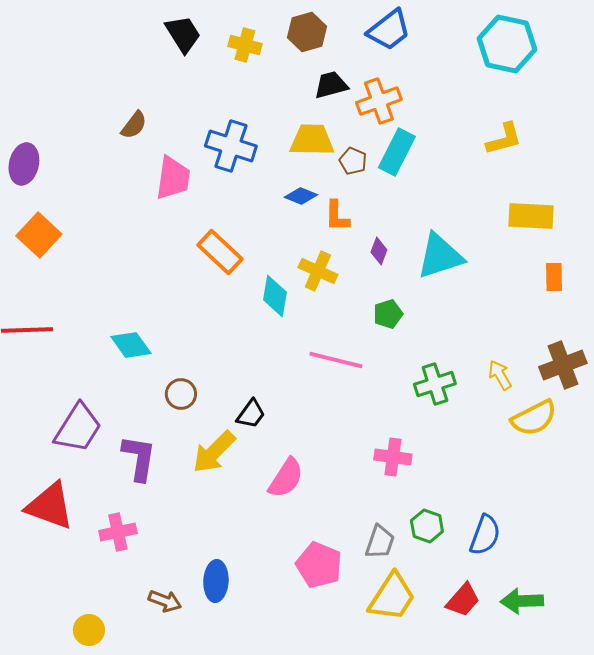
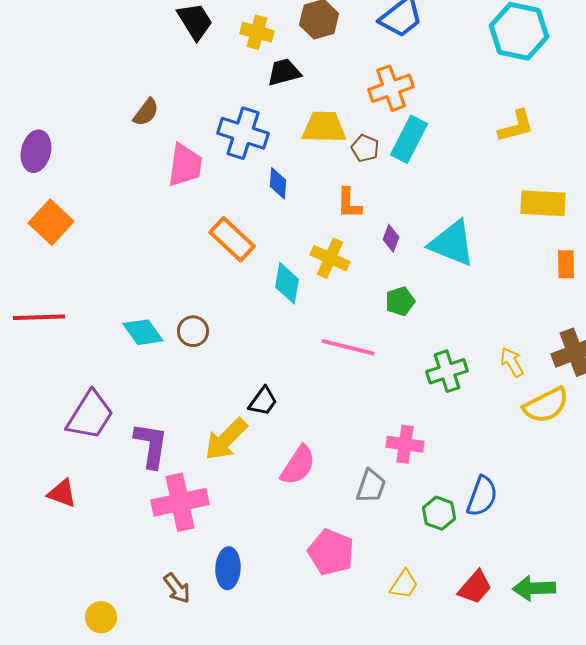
black trapezoid: (331, 85) -> (284, 72), moved
blue diamond: (301, 196) -> (278, 183), moved, turned 72
cyan triangle: (440, 256) -> (452, 243), turned 40
brown circle: (181, 394) -> (193, 331), moved
red triangle: (50, 506) -> (62, 493), size x0.6
pink cross: (118, 532) -> (180, 502), moved, size x1.5
blue semicircle: (485, 535) -> (482, 496), moved
gray trapezoid: (380, 542) -> (371, 486), moved
yellow trapezoid: (392, 597) -> (404, 584), size x0.6
brown arrow: (165, 601) -> (177, 588), turned 32

